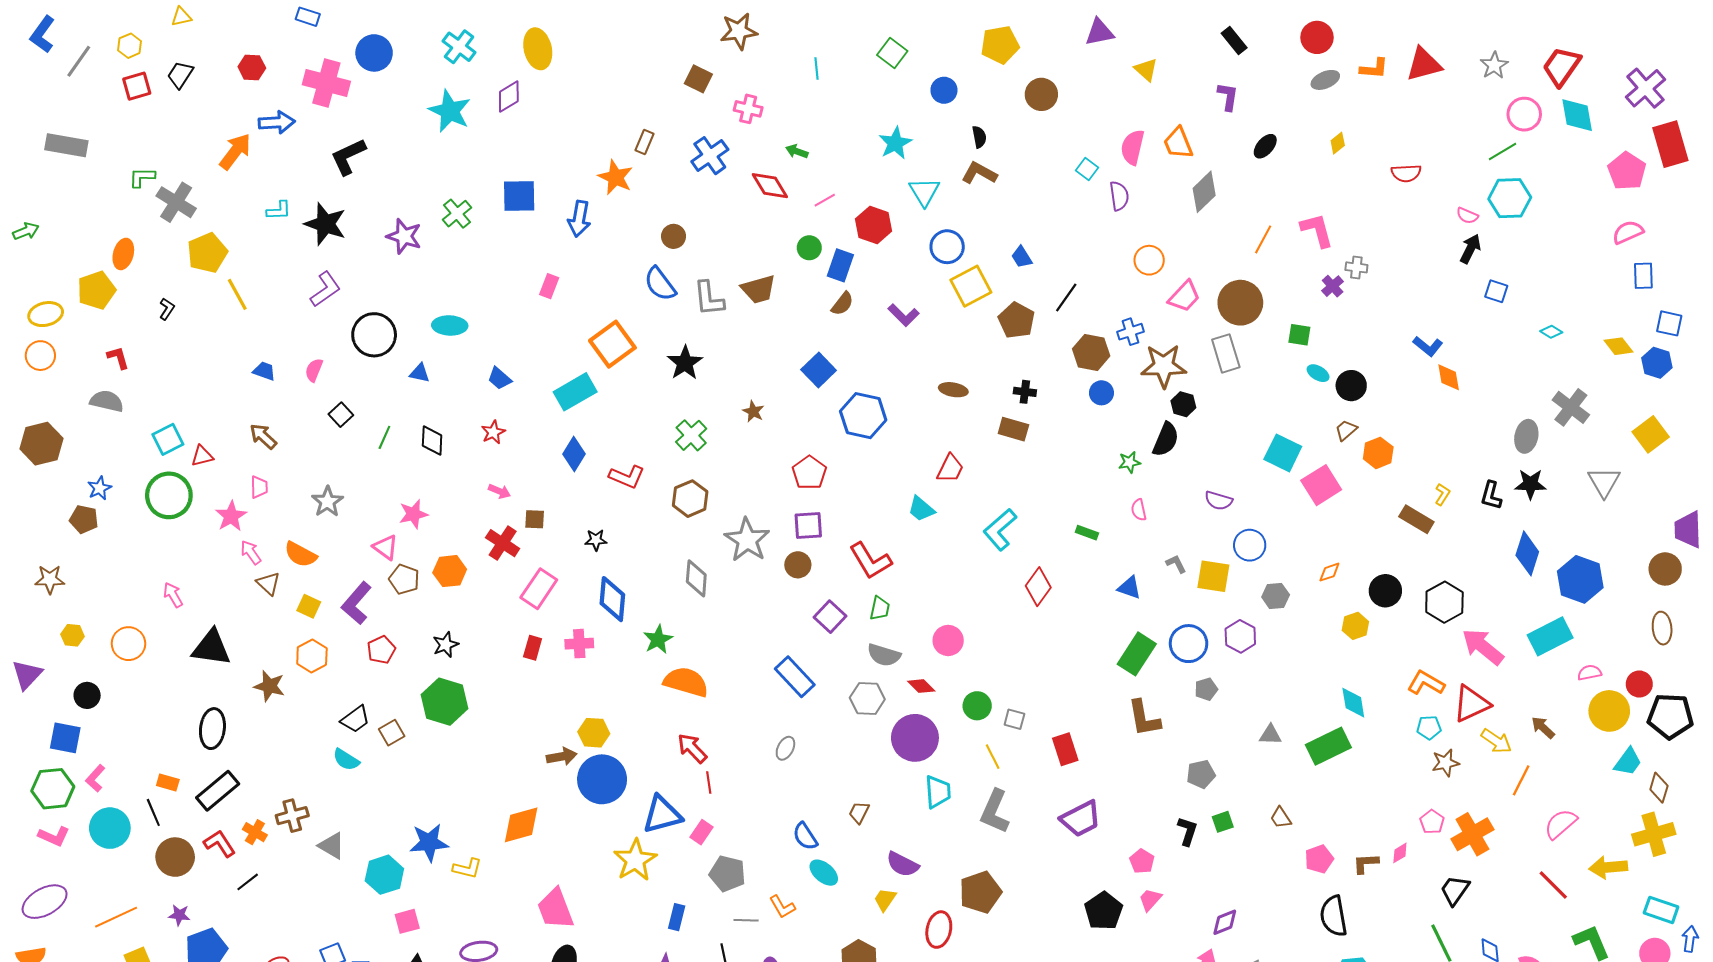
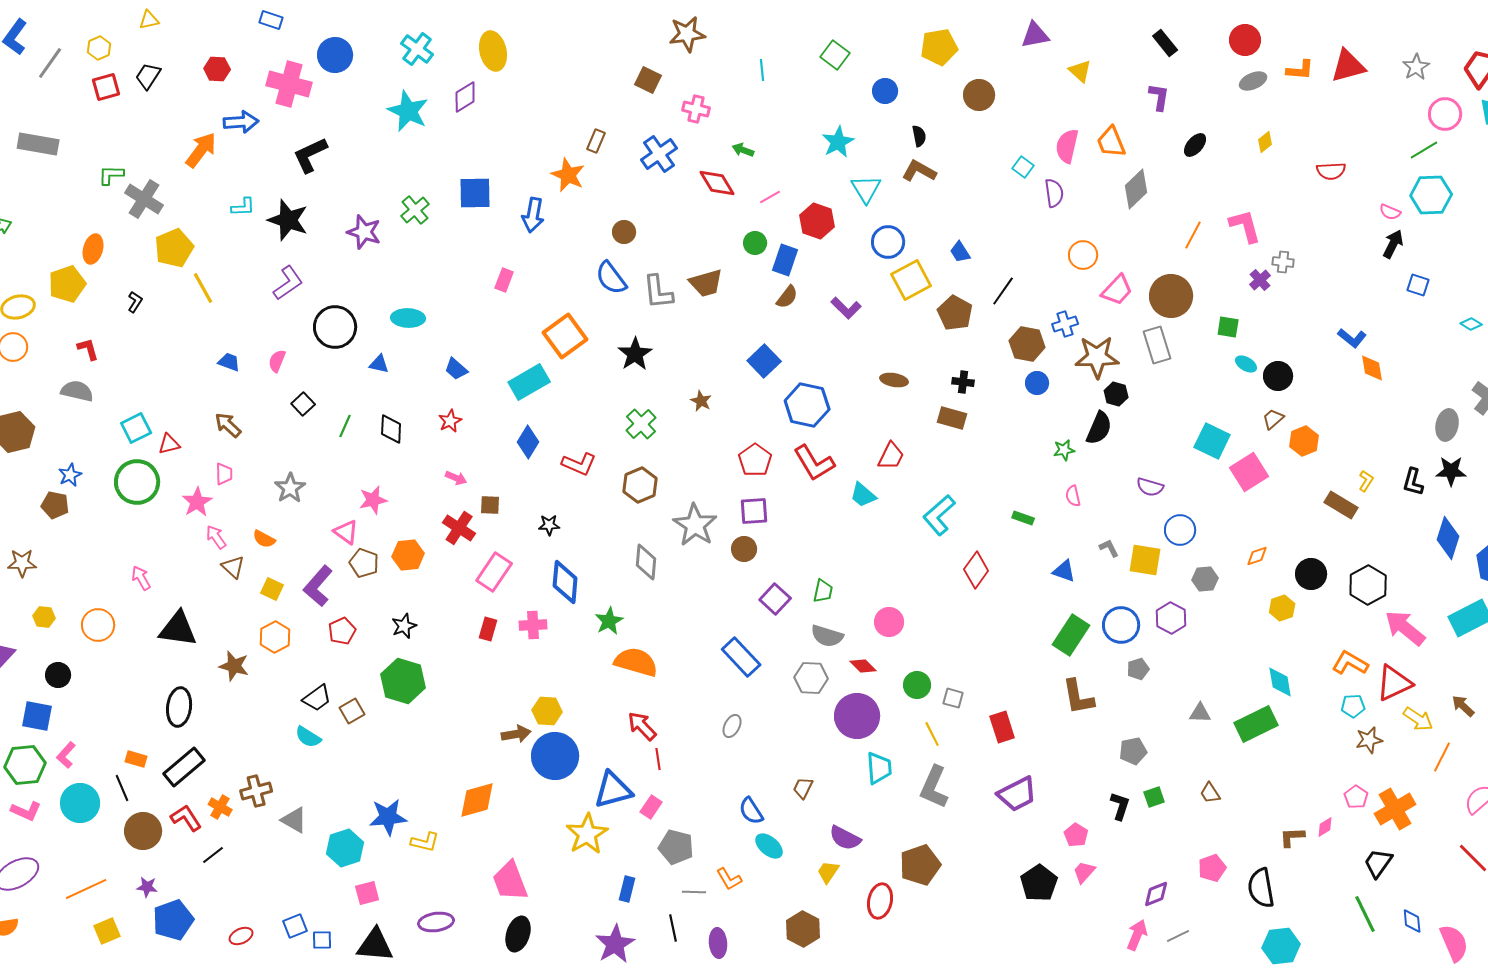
orange semicircle: (300, 554) -> (264, 539), size x0.7
red L-shape: (870, 561) -> (814, 463), moved
pink pentagon: (1319, 859) -> (1212, 868), moved

